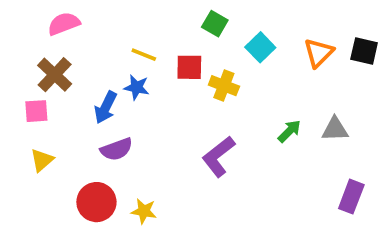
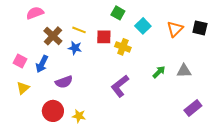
brown cross: (55, 75) -> (53, 36), moved
blue arrow: (106, 107) -> (42, 64), moved
pink square: (36, 111) -> (20, 61), turned 32
purple rectangle: (351, 197) -> (193, 108), turned 30

